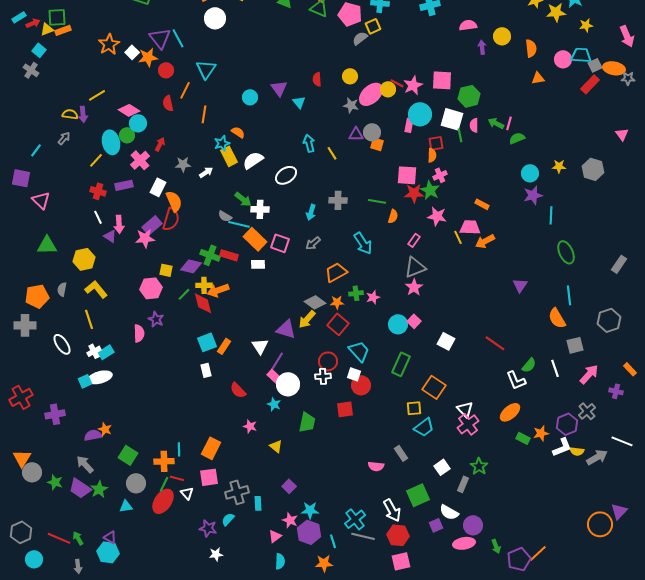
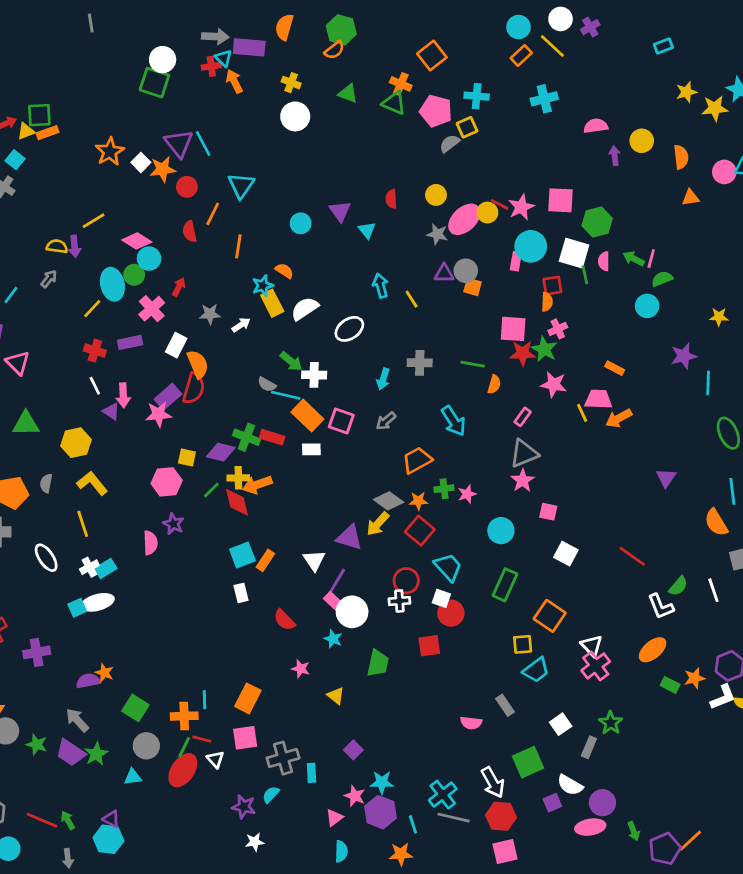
white circle: (215, 18) -> (295, 116), moved
cyan circle: (530, 173) -> (647, 306), moved
pink square: (414, 321) -> (548, 512), moved, turned -32

